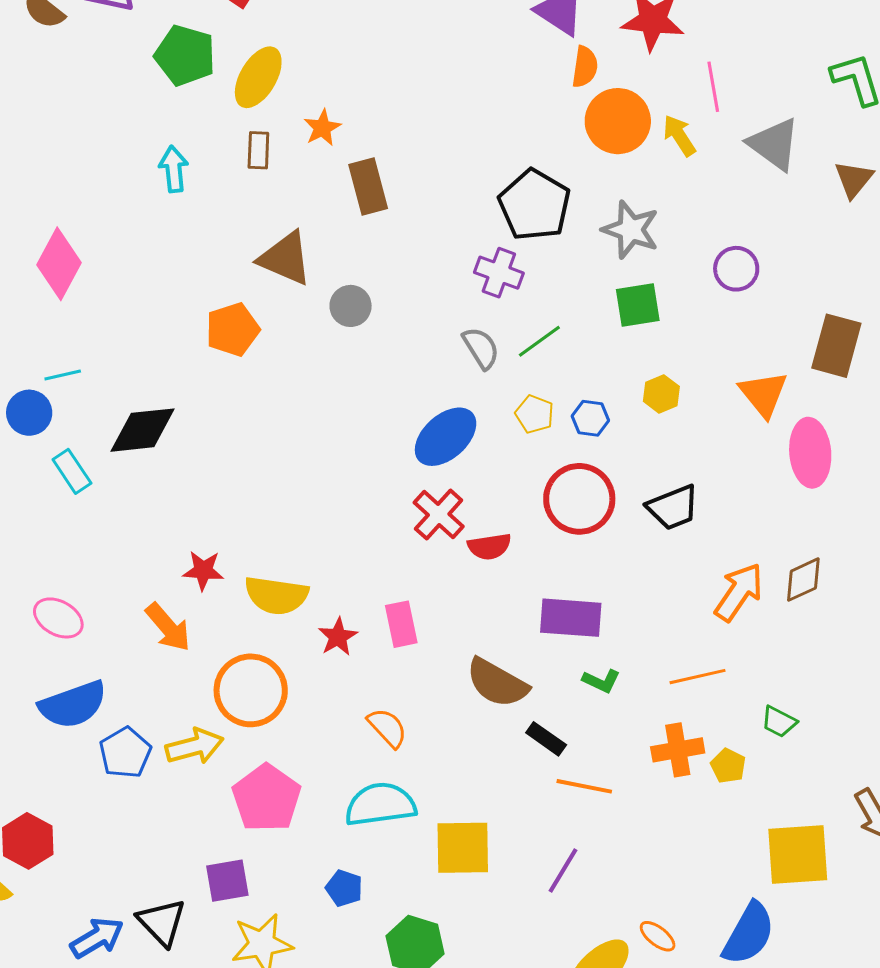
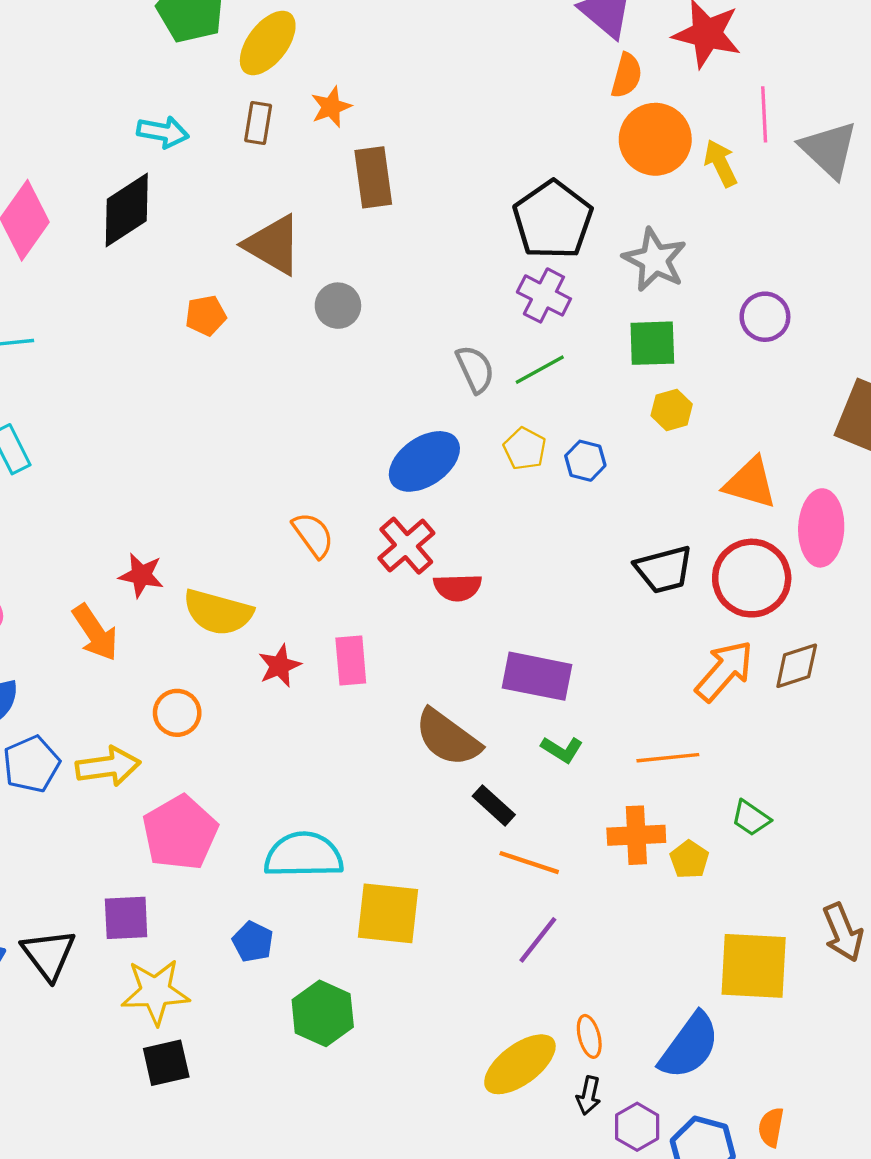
gray triangle: (774, 144) -> (829, 150), moved
cyan arrow: (174, 169) -> (163, 132), turned 99
purple cross: (499, 273) -> (544, 295), moved
orange pentagon: (233, 329) -> (206, 315), size x0.7
yellow hexagon: (661, 394) -> (672, 410), moved
orange triangle: (763, 394) -> (750, 483), moved, turned -42
black diamond: (143, 430) -> (127, 210), moved, turned -34
red circle: (579, 499) -> (752, 578), moved
orange circle: (251, 690) -> (177, 713), size x0.6
orange semicircle: (387, 728) -> (313, 535), moved
purple line: (563, 871) -> (538, 940), moved
orange ellipse: (658, 936) -> (589, 1036), turned 30

